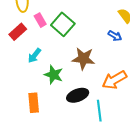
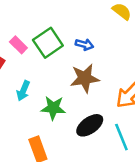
green square: (63, 24) -> (48, 43), turned 30
blue arrow: (115, 36) -> (84, 45), moved

